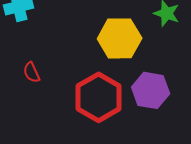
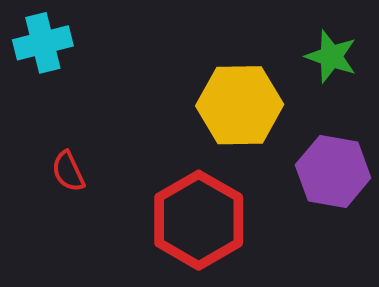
purple hexagon: (151, 90) -> (333, 171), moved

